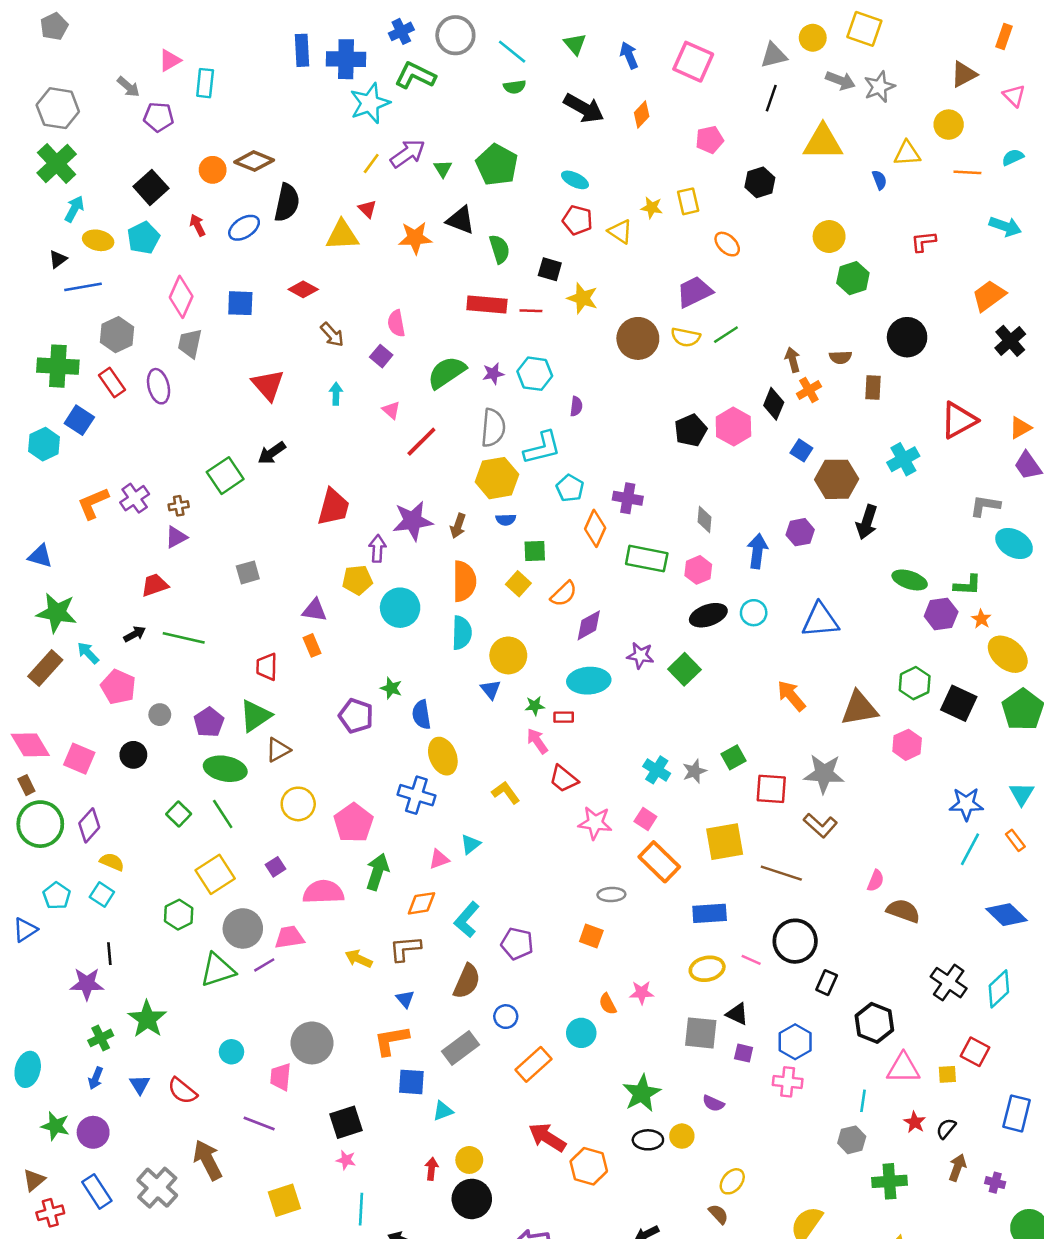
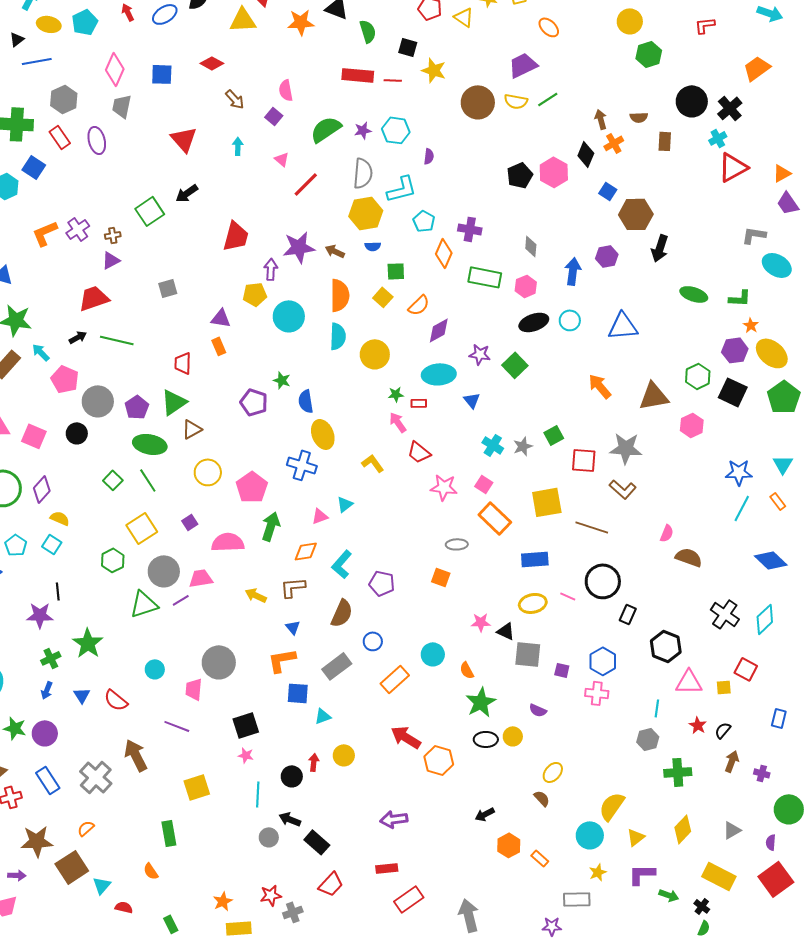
black cross: (1010, 341) -> (730, 108), moved
cyan cross: (903, 459) -> (718, 138), moved, size x0.7
brown arrow: (458, 526) -> (335, 251), turned 96
red trapezoid: (155, 585) -> (94, 298), size x1.4
purple hexagon: (941, 614) -> (735, 350), moved
blue triangle: (491, 689) -> (472, 400), moved
gray circle: (160, 715) -> (98, 401), size x1.8
orange semicircle: (608, 1004) -> (467, 670), moved
black triangle: (737, 1014) -> (506, 631), moved
blue rectangle: (1017, 1113) -> (779, 718), size x0.7
black circle: (472, 1199) -> (292, 776), moved, size x0.7

